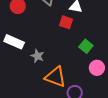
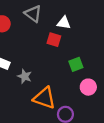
green square: (86, 46) -> (76, 64), turned 32

